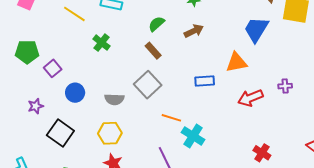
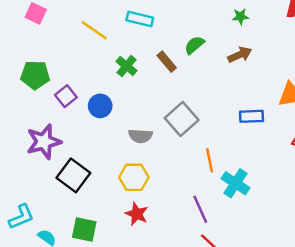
brown rectangle: (153, 51) -> (167, 62), moved
blue circle: (75, 93) -> (100, 106), moved
purple star: (36, 106) -> (44, 142), size x1.8
orange line: (171, 118) -> (210, 160), turned 60

